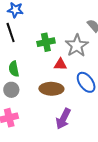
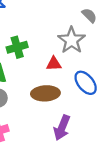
green cross: (46, 42) -> (17, 47), moved

